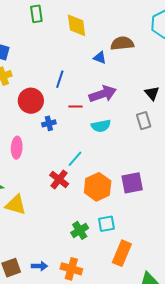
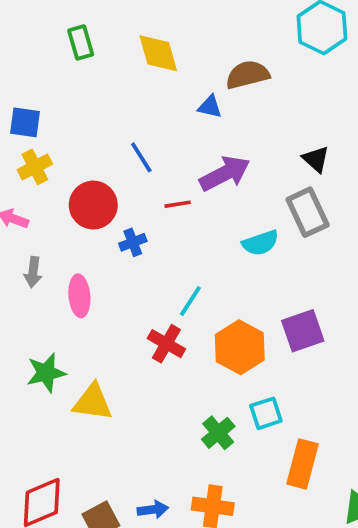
blue line: (60, 79) -> (141, 157), turned -42
gray rectangle: (144, 121) -> (308, 212), size x1.4
cyan semicircle: (101, 126) -> (260, 243), moved

